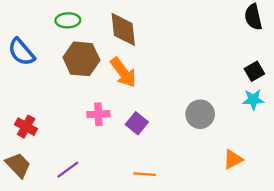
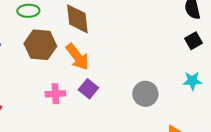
black square: (254, 71) -> (193, 41), moved
purple square: (137, 123) -> (88, 89), moved

